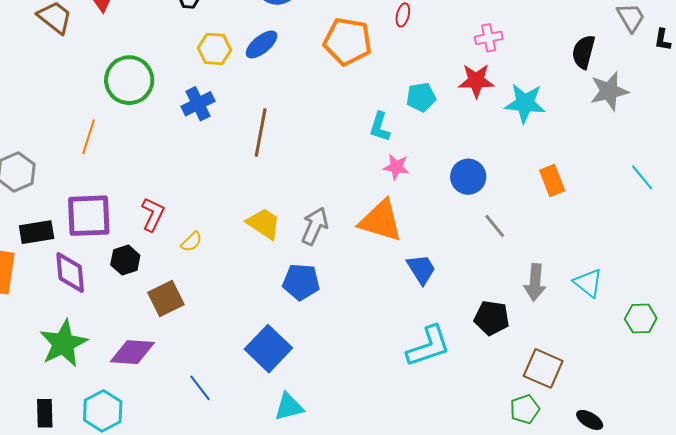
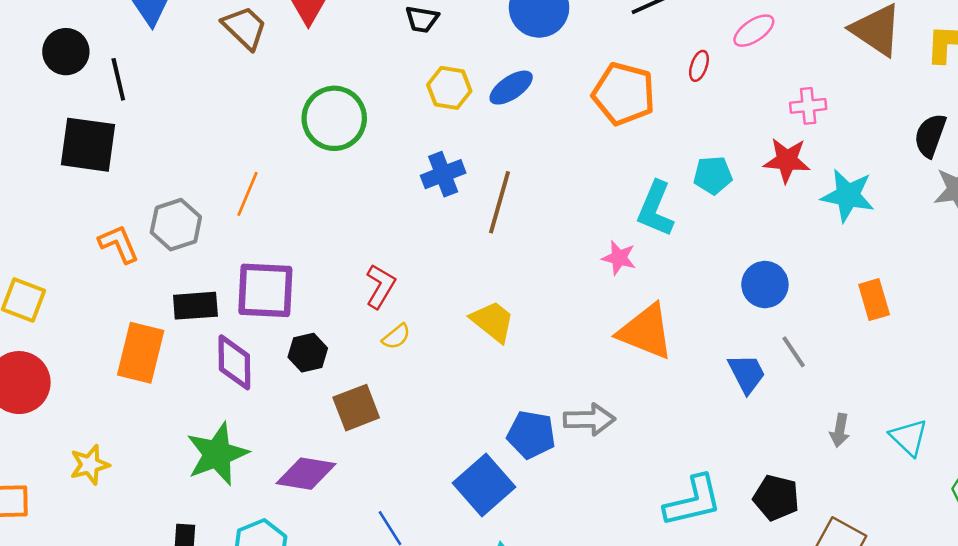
blue cross: (198, 104) -> (443, 174), moved
cyan L-shape: (380, 127) -> (655, 209), size x1.4
orange line: (89, 137) -> (248, 194), moved
pink star: (396, 167) -> (619, 258), moved
red L-shape: (153, 214) -> (380, 286), moved
gray arrow: (315, 226) -> (589, 419), moved, turned 60
blue trapezoid: (421, 269) -> (747, 373), moved
blue pentagon: (301, 282) -> (531, 435), moved
gray arrow: (535, 282) -> (840, 430), size x0.7
black pentagon: (492, 318) -> (776, 498), moved

